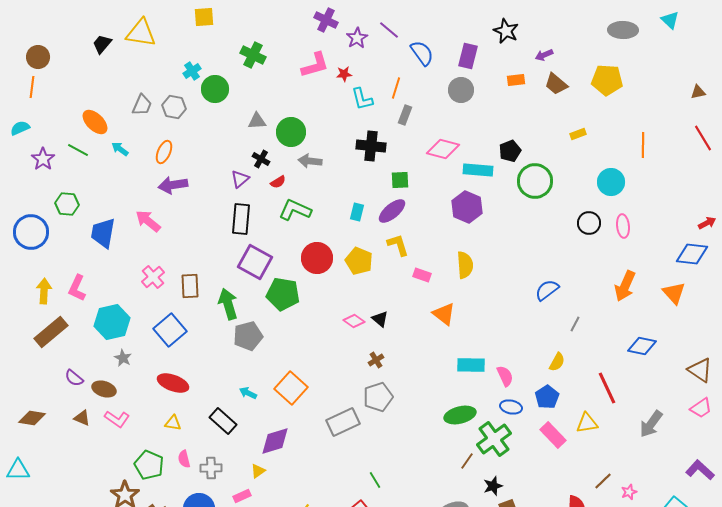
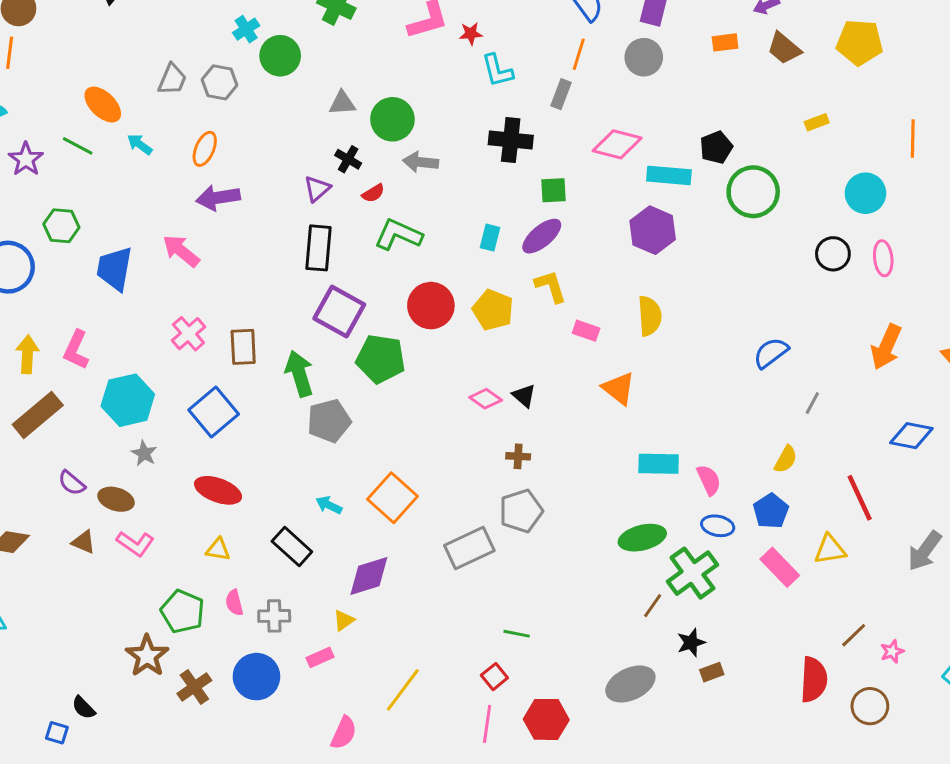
orange line: (396, 88) -> (579, 54), moved
brown cross: (376, 360) -> (518, 456), turned 35
green line: (375, 480) -> (517, 634), turned -48

